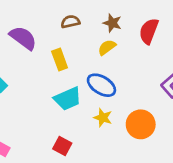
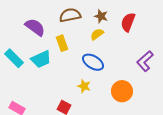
brown semicircle: (70, 22) -> (70, 15), size x1.5
cyan trapezoid: (68, 99) -> (41, 59), moved
yellow star: (103, 118) -> (84, 86), moved

